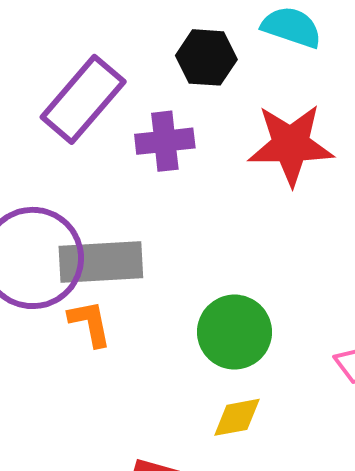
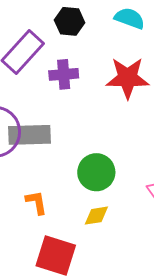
black hexagon: (206, 57) -> (70, 21), moved
orange L-shape: (90, 323) -> (36, 202), moved

